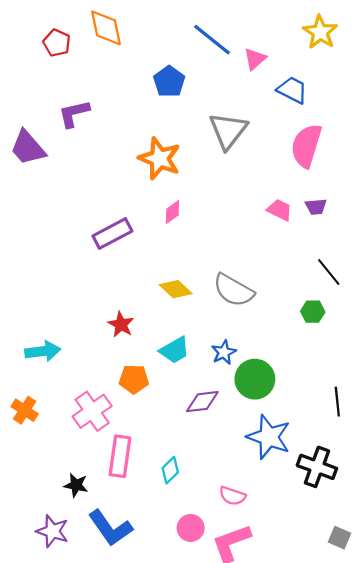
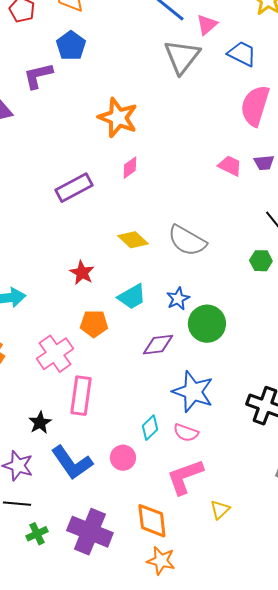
blue pentagon: (169, 81) -> (71, 46), moved
gray triangle: (228, 131) -> (182, 57), moved
blue star: (269, 437) -> (193, 392), moved
cyan diamond: (170, 470) -> (150, 428), moved
black star: (76, 485) -> (40, 423), turned 30
pink circle: (191, 528) -> (123, 458), moved

